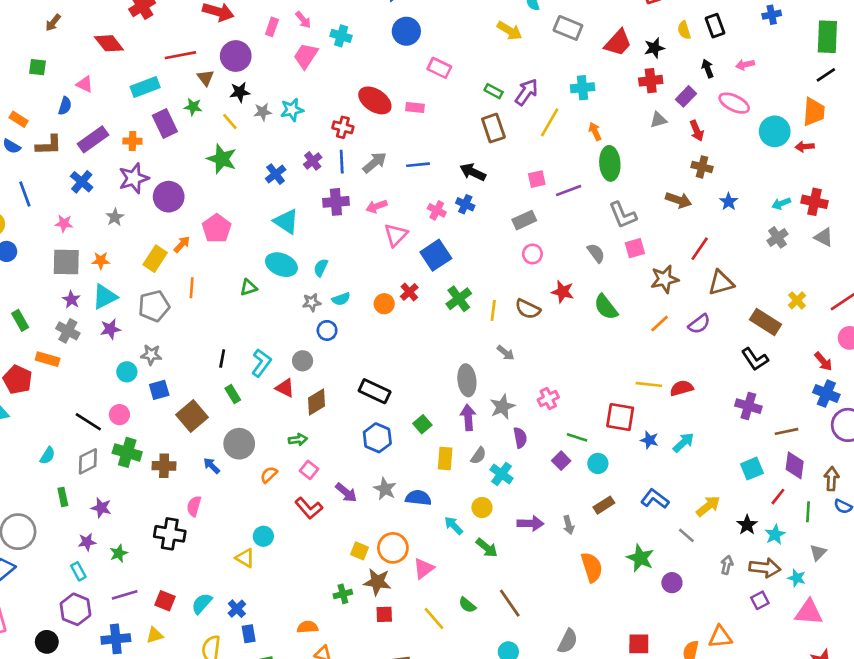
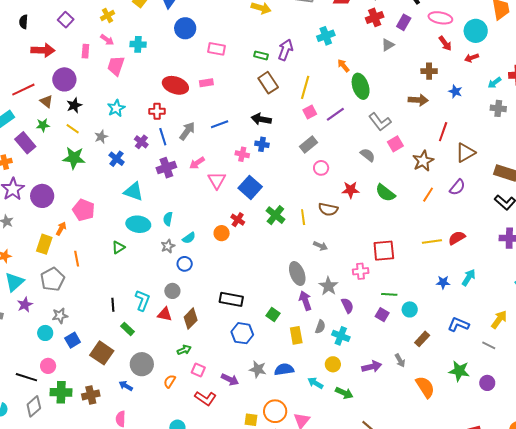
gray star: (263, 112) -> (101, 137), moved
yellow line: (550, 122) -> (305, 87), moved
red arrow: (697, 131) -> (445, 43), moved
red arrow: (805, 147) -> (472, 58), moved
gray cross: (777, 237) -> (498, 108), turned -35
pink cross: (548, 398) -> (361, 271), turned 35
red square: (620, 417) -> (384, 251), moved

